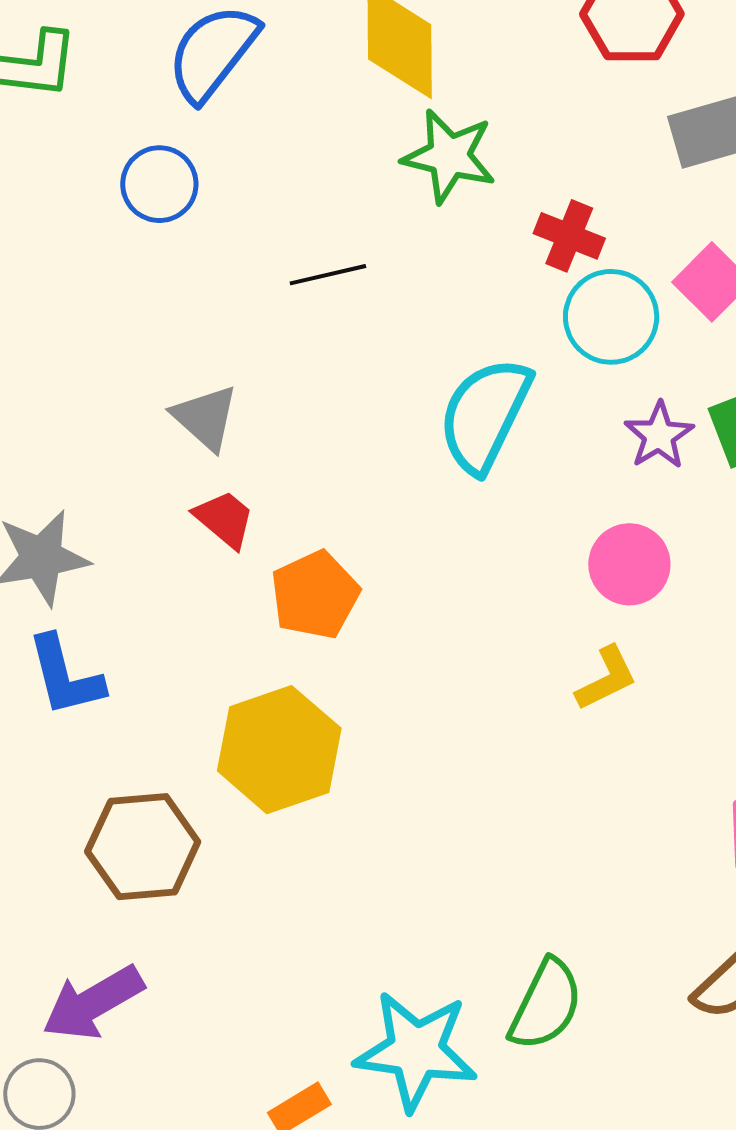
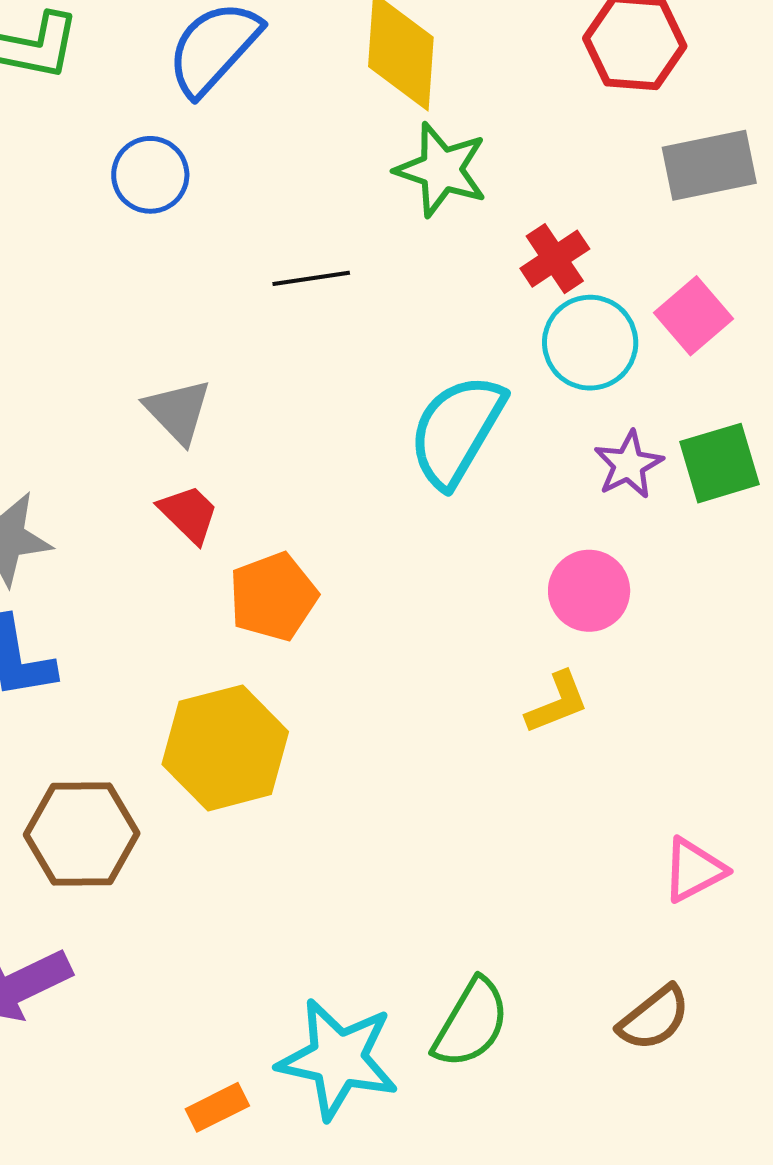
red cross: (569, 236) -> (555, 259), turned 30

